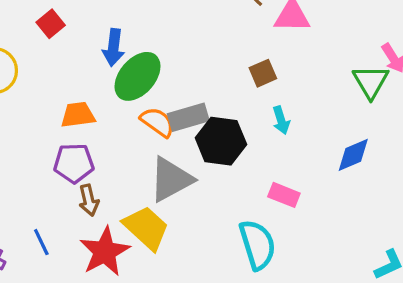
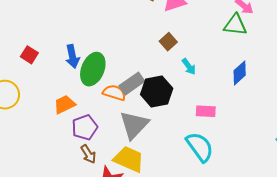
green triangle: (371, 82) -> (235, 25), turned -35
purple pentagon: (74, 163) -> (85, 127), moved

